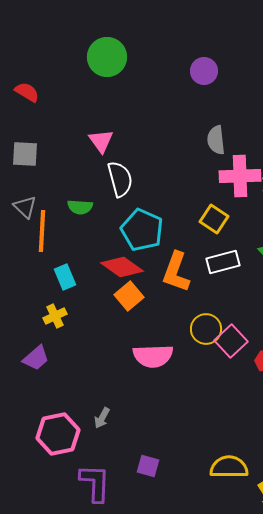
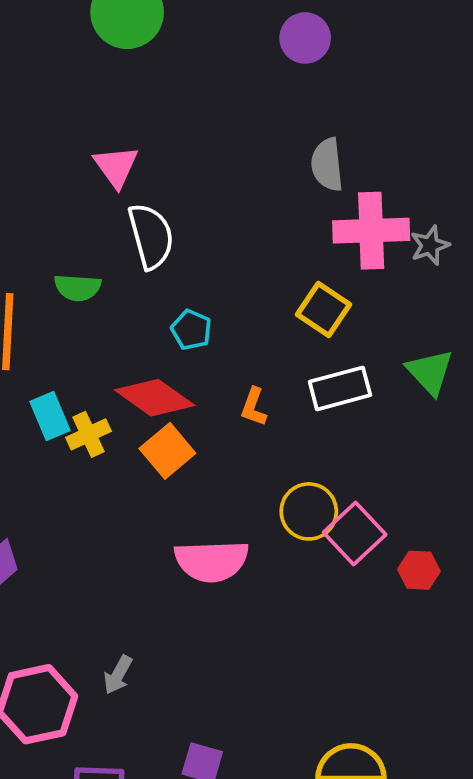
cyan pentagon: (142, 230) -> (191, 330), size x0.5
orange L-shape: (176, 272) -> (254, 407), size x0.5
yellow cross: (55, 316) -> (89, 434), moved

